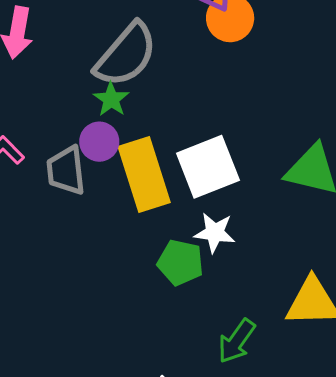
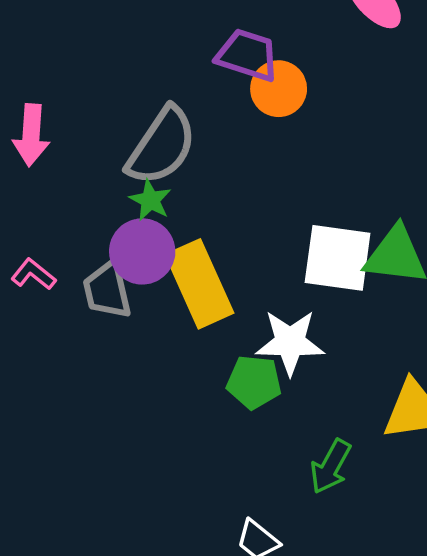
purple circle: (99, 142) -> (142, 251), size x1.4
white square: (208, 167) -> (338, 258), moved, turned 36
white star: (215, 233) -> (290, 342), size x1.4

